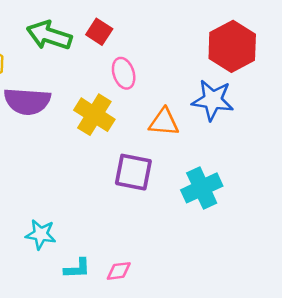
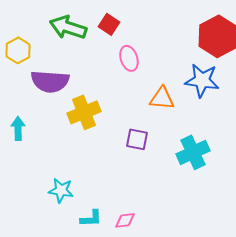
yellow cross: (94, 115) -> (84, 112), moved, turned 36
purple square: (133, 172) -> (137, 139), size x0.7

